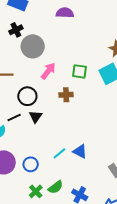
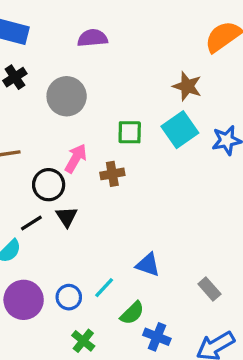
gray circle: (33, 46) -> (67, 96), moved
pink arrow: (48, 71) -> (76, 158), moved
cyan line: (59, 153) -> (104, 288), moved
green semicircle: (56, 187) -> (132, 313), moved

